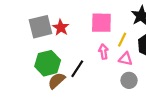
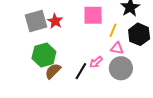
pink arrow: (104, 52) -> (96, 62), moved, turned -120
black line: (77, 69) -> (81, 71), moved
gray circle: (129, 80) -> (121, 68), size x1.5

